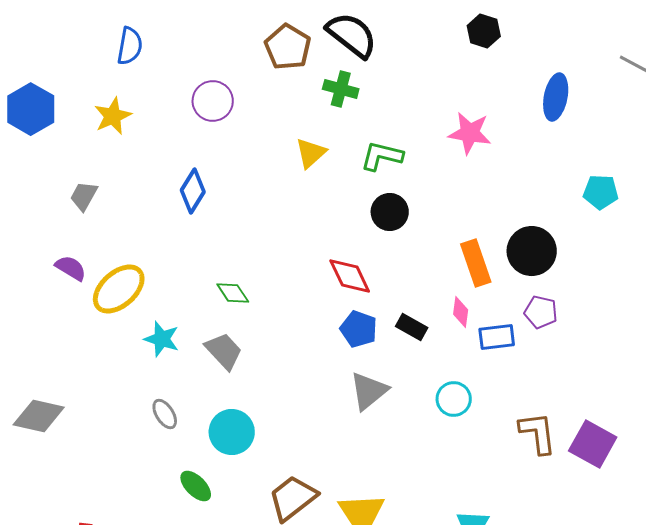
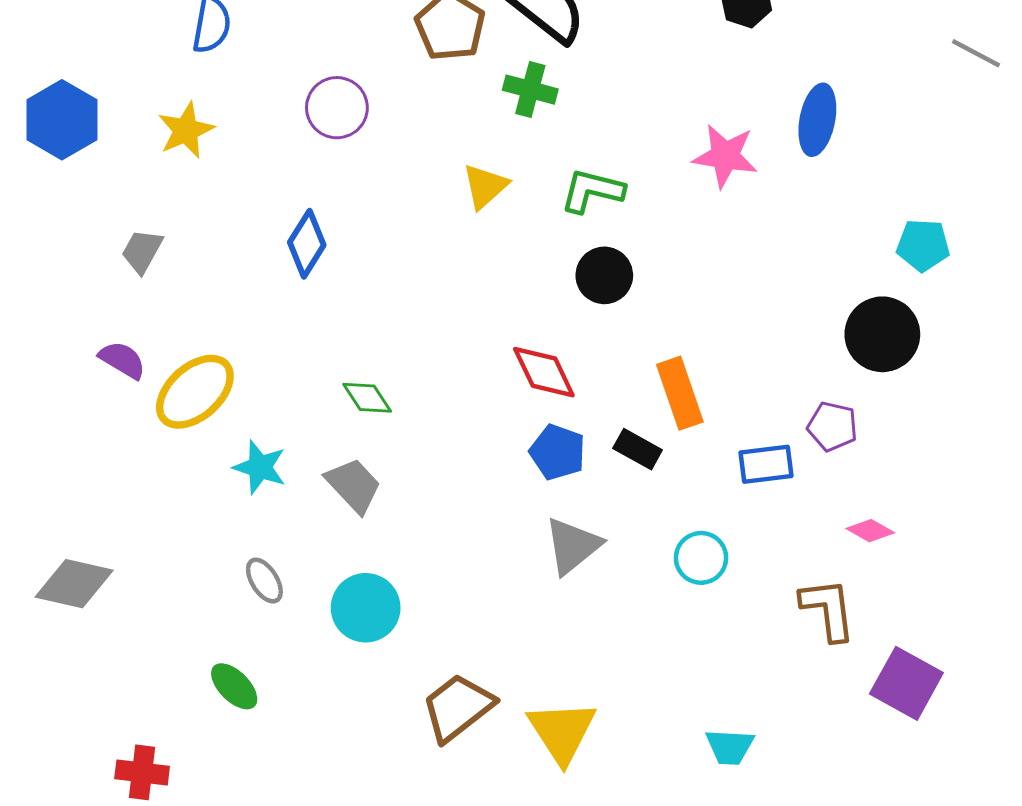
blue ellipse: (556, 97) -> (817, 120), moved
black circle: (532, 251) -> (882, 334), moved
orange rectangle: (476, 263) -> (680, 393), moved
pink diamond: (461, 312) -> (870, 531), moved, turned -68
purple square: (593, 444) -> (906, 683), moved
green ellipse: (196, 486) -> (234, 686), moved

